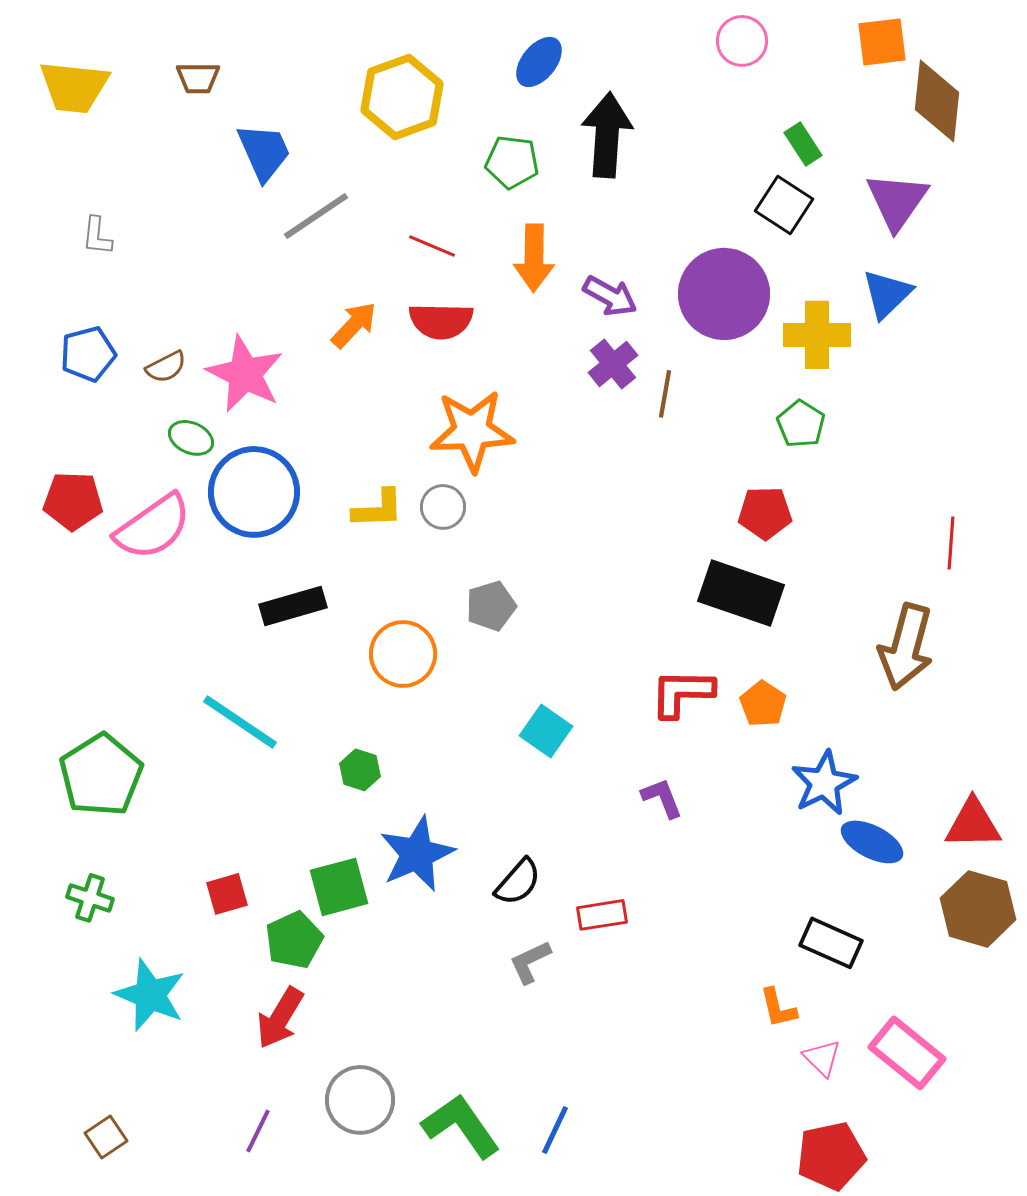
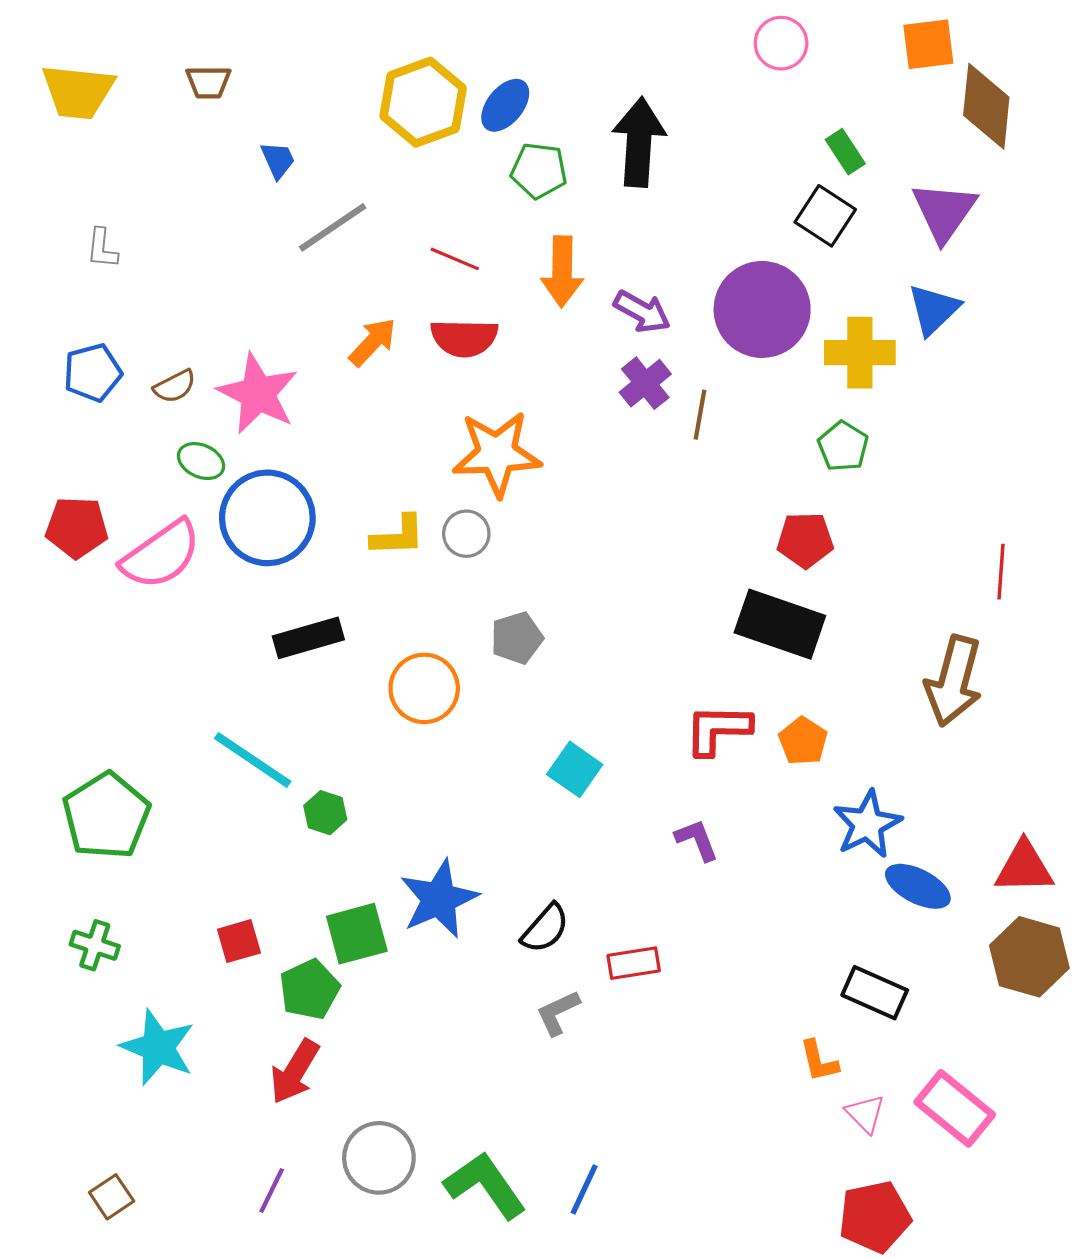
blue ellipse: (539, 62) -> (505, 105), moved
blue trapezoid: (264, 152) -> (278, 160), size x0.6
green hexagon: (360, 770) -> (325, 813), moved

